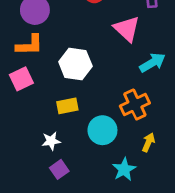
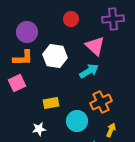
cyan arrow: (152, 63) -> (89, 71), moved
white hexagon: (75, 64) -> (55, 56), moved

